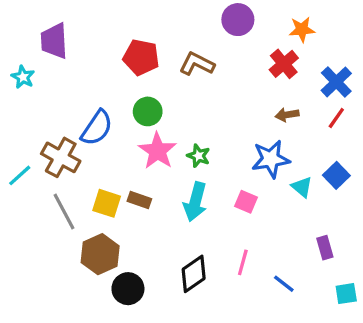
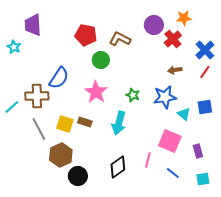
purple circle: (238, 20) -> (154, 25), moved
green circle: (148, 111) -> (101, 60), moved
green star: (198, 156) -> (133, 95), moved
brown cross: (61, 157) -> (37, 96), turned -30
blue square: (336, 175) -> (205, 107), turned 35
pink square: (246, 202) -> (170, 141), moved, size x1.6
cyan square: (346, 294) -> (203, 179), moved

